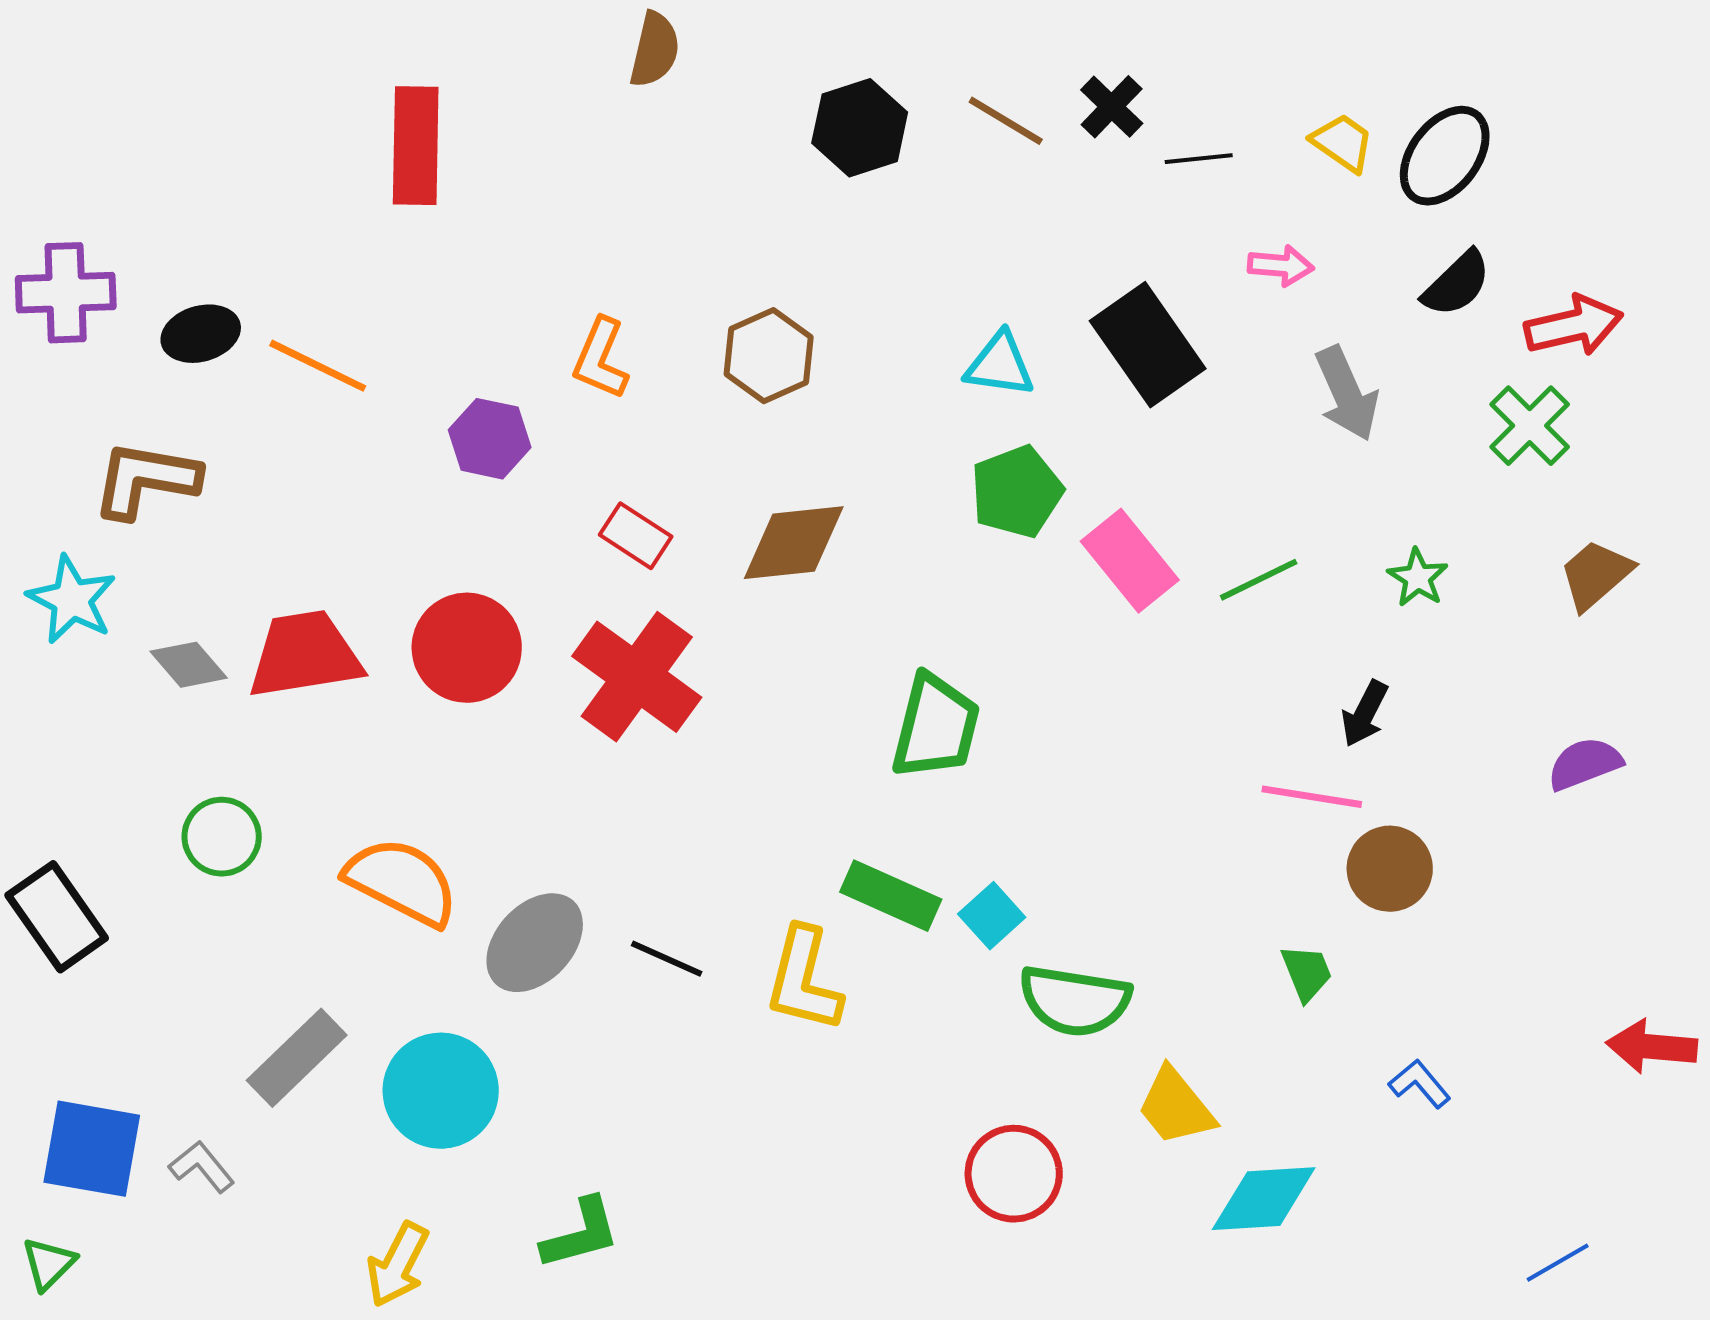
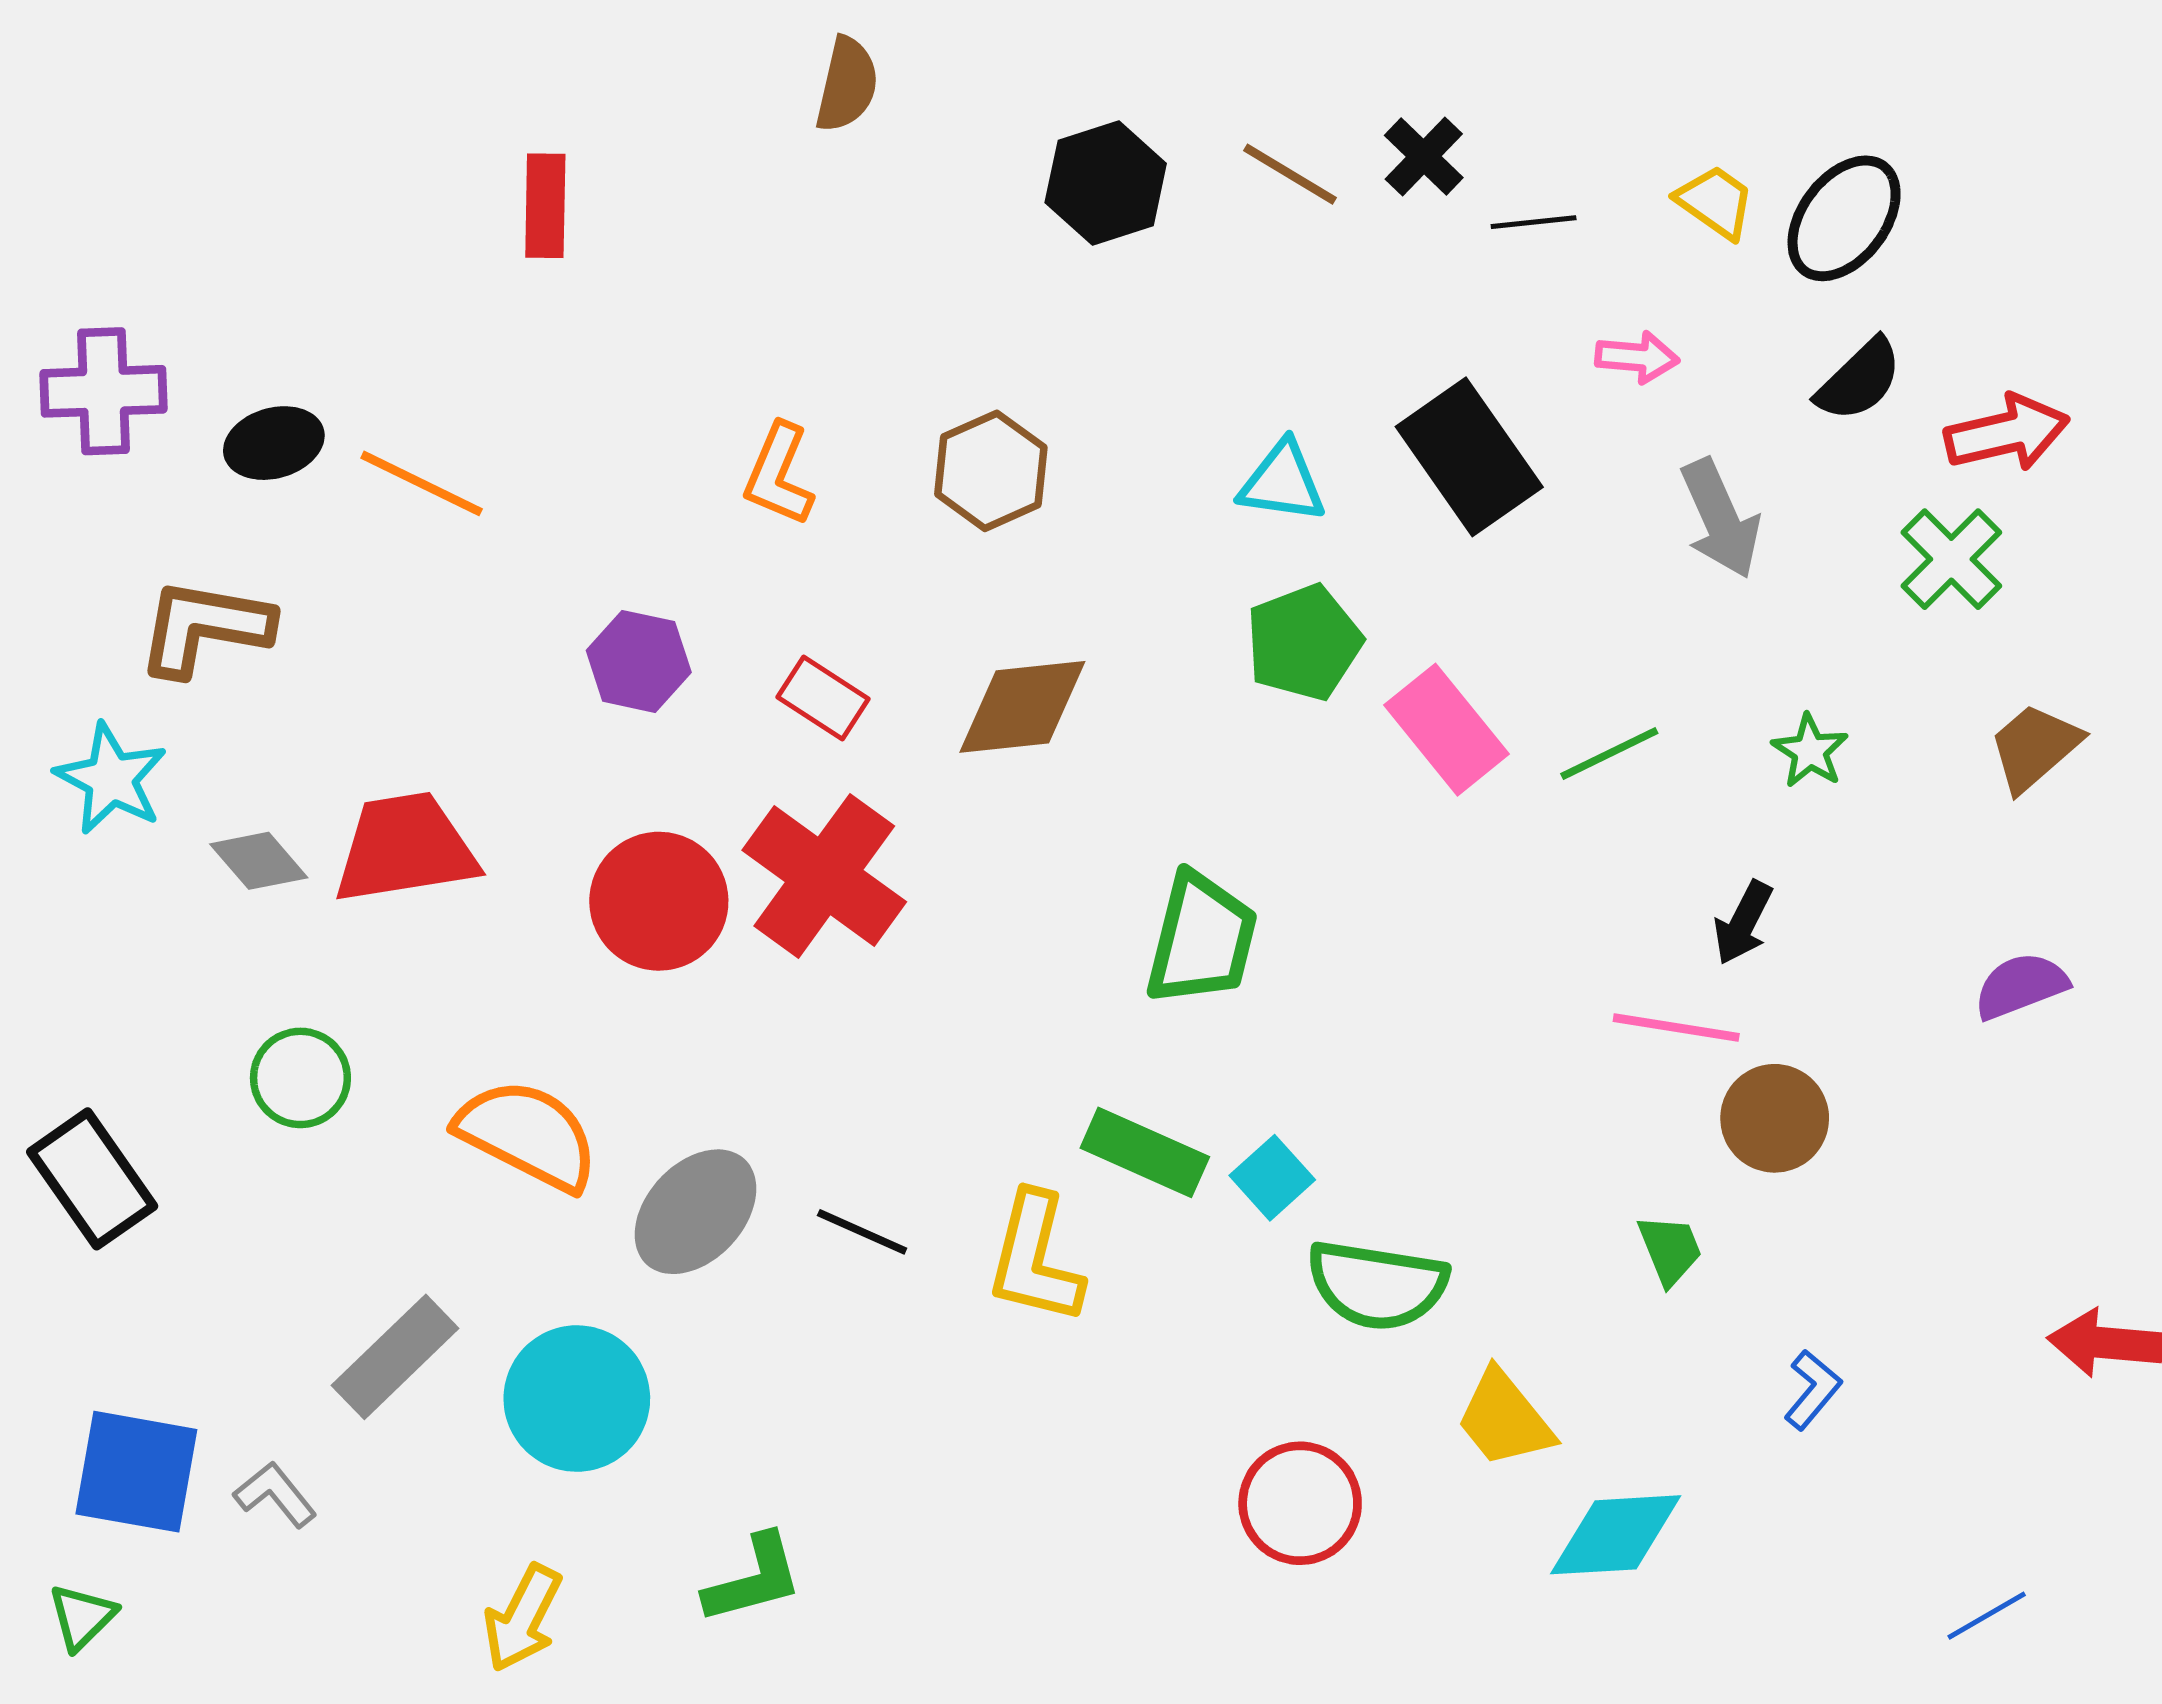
red rectangle: (416, 146) -> (545, 206), size x0.7
purple hexagon: (490, 439) -> (639, 661), moved
red circle: (467, 648) -> (659, 901), moved
blue L-shape: (1420, 1084) -> (1813, 1390), turned 80

